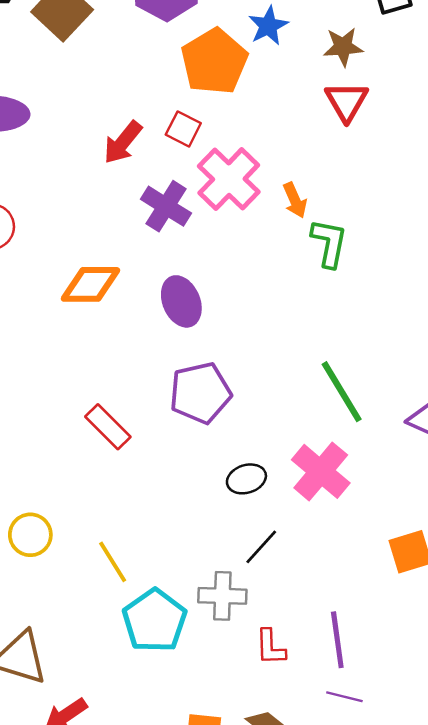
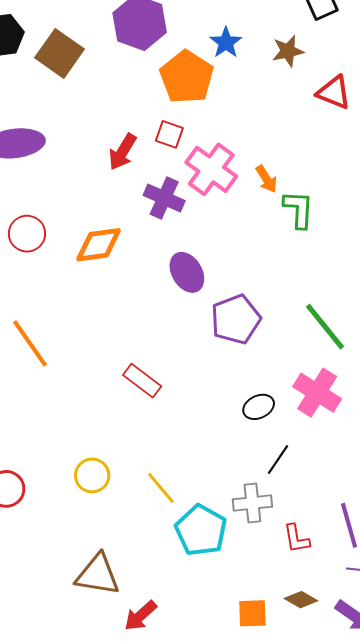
red triangle: (347, 101) -> (334, 92), moved, turned -30
orange diamond: (90, 284) -> (99, 245), moved
purple pentagon: (200, 393) -> (236, 319), moved

